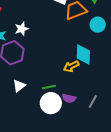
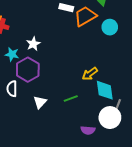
cyan diamond: (83, 54) -> (105, 90), moved
purple semicircle: (69, 98) -> (88, 130), moved
white circle: (51, 103) -> (110, 118), moved

